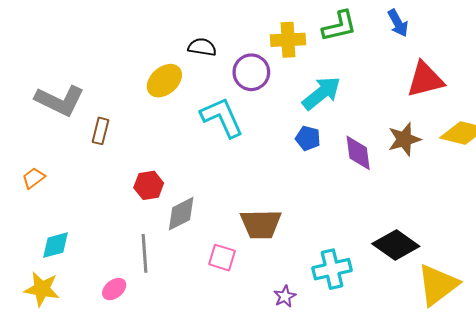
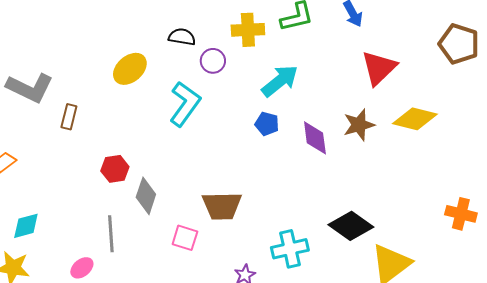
black semicircle: (202, 47) -> (182, 37), moved
purple circle: (251, 72) -> (213, 61), size x0.7
red triangle: (425, 80) -> (379, 68), turned -30
cyan L-shape: (222, 117) -> (185, 104), turned 60
gray diamond: (181, 214) -> (146, 196), turned -45

